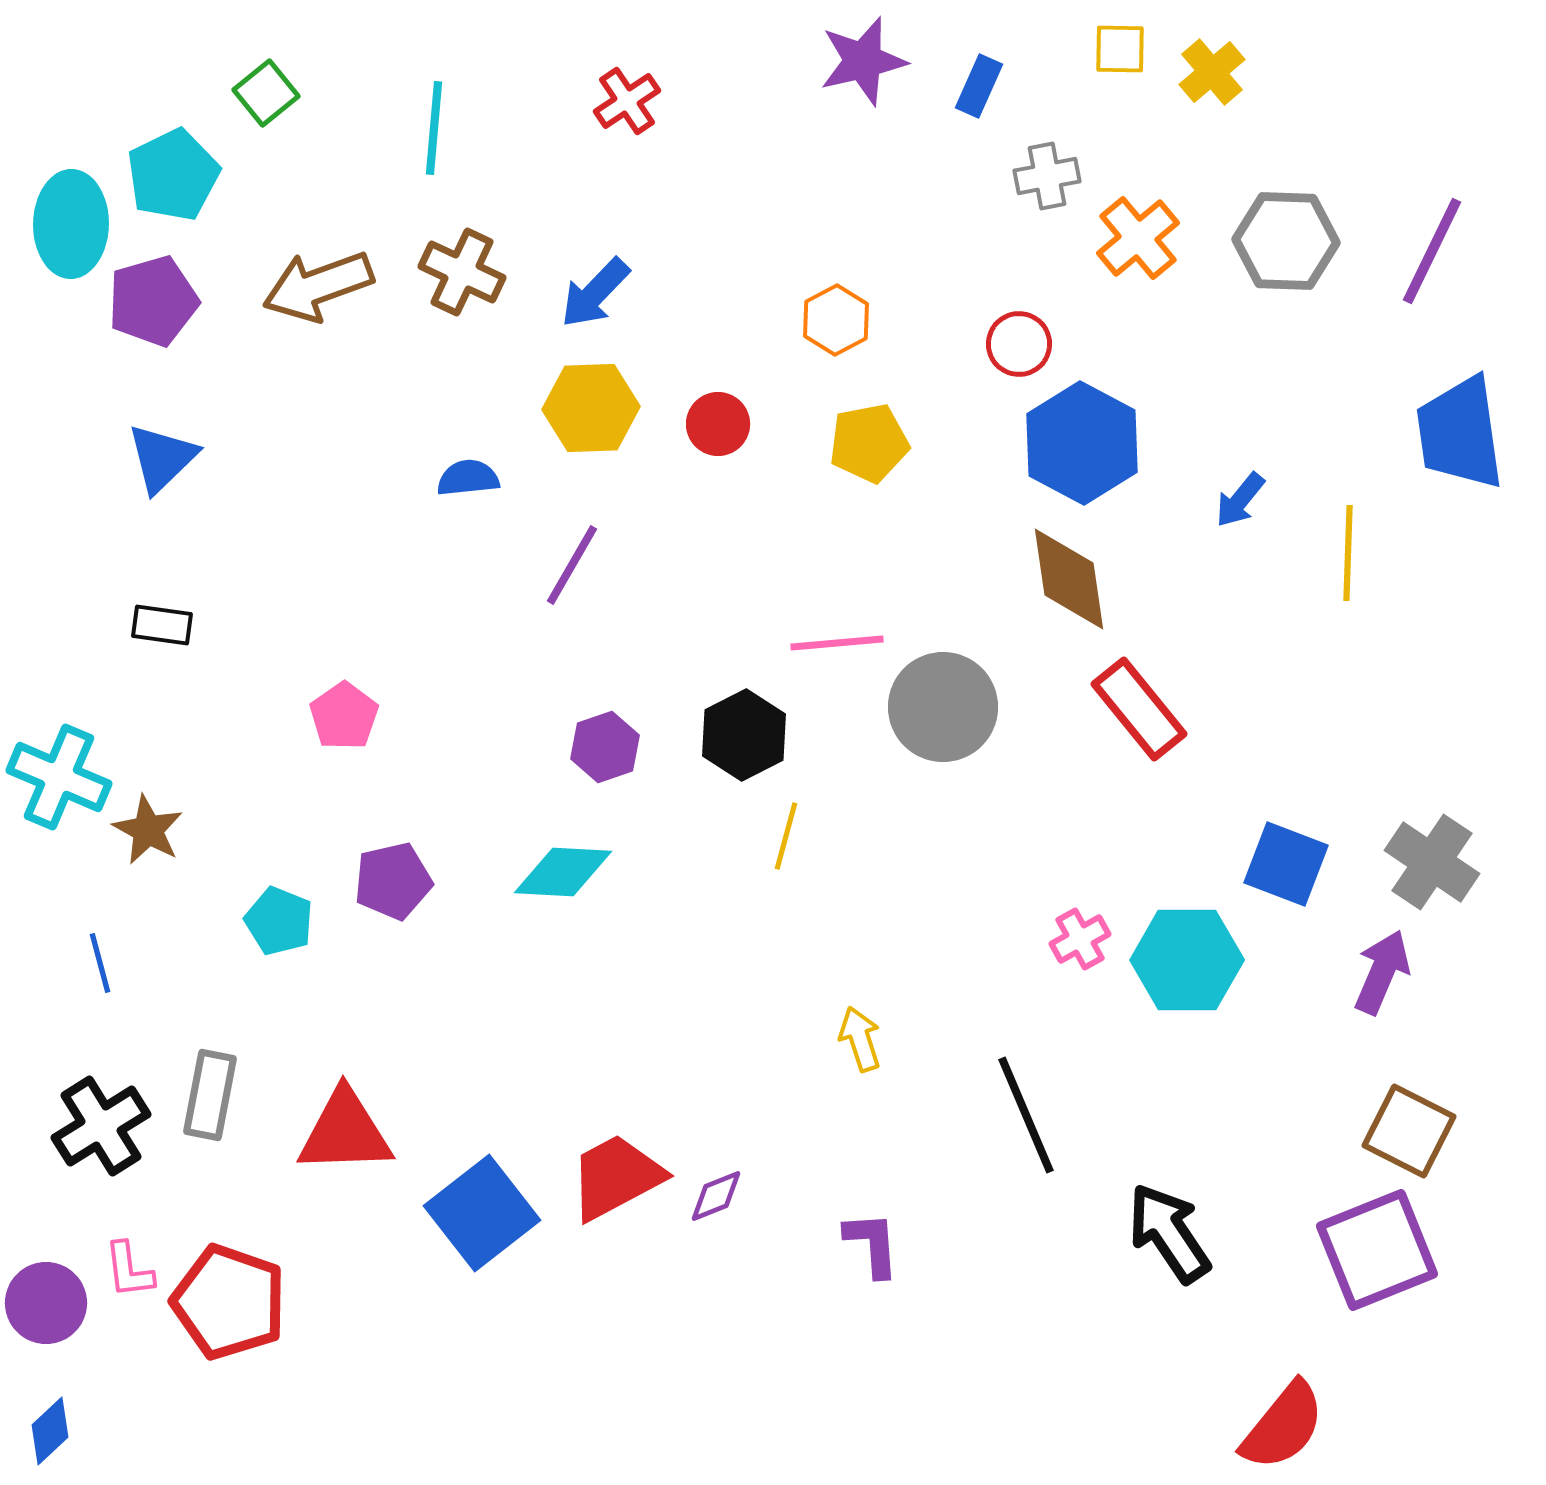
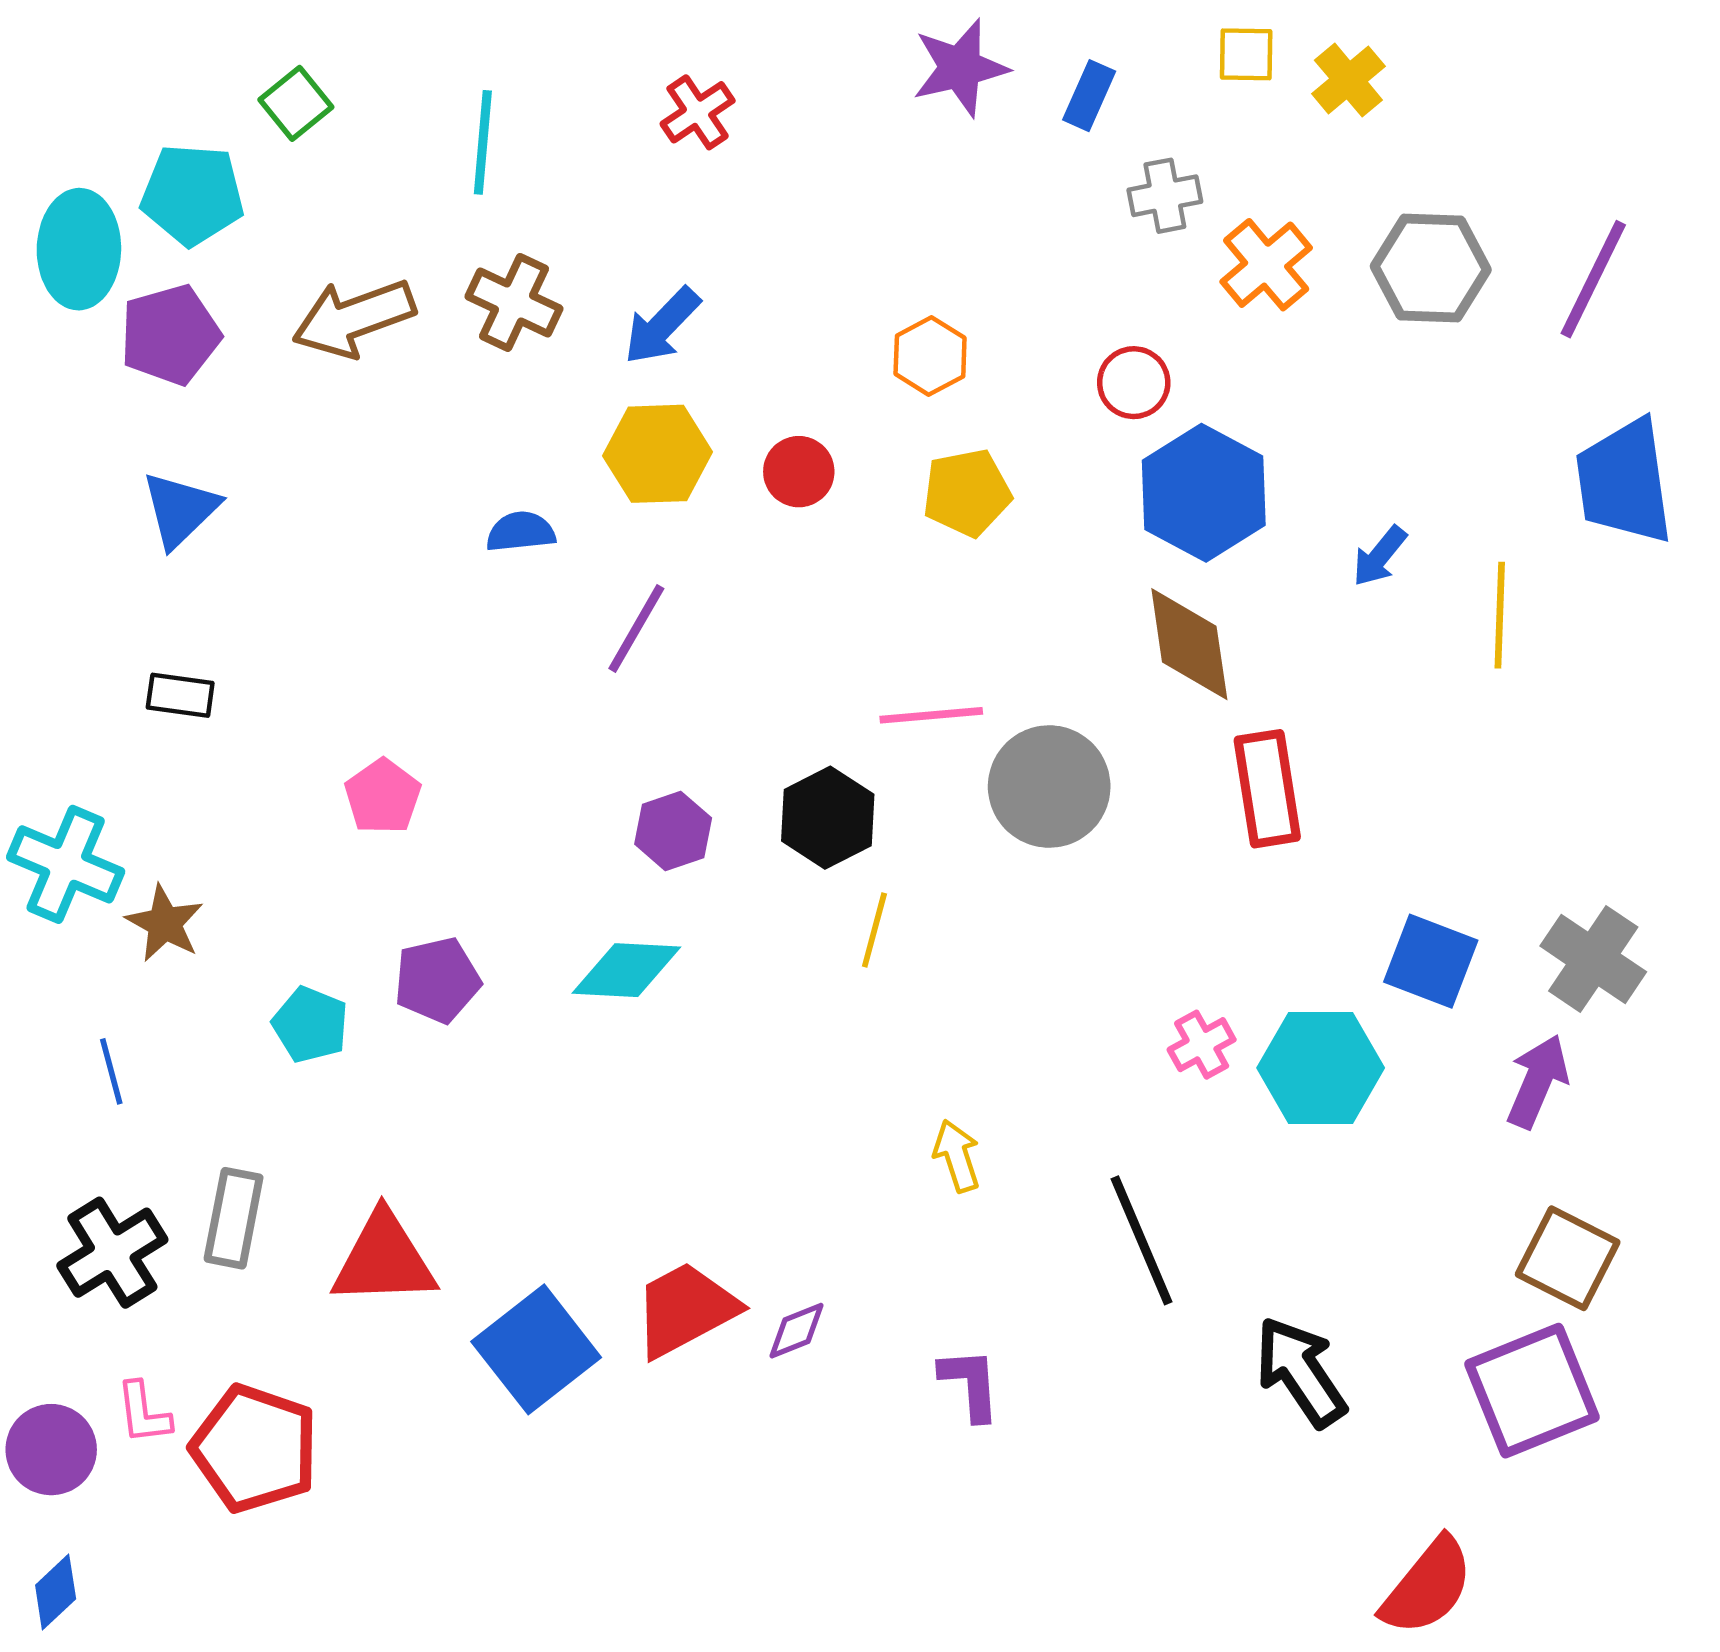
cyan pentagon: (173, 175) -> (192, 195), turned 30
red rectangle: (1139, 709) -> (1267, 789), turned 30

